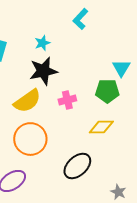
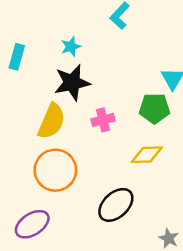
yellow semicircle: (27, 101) -> (51, 121), turned -32

